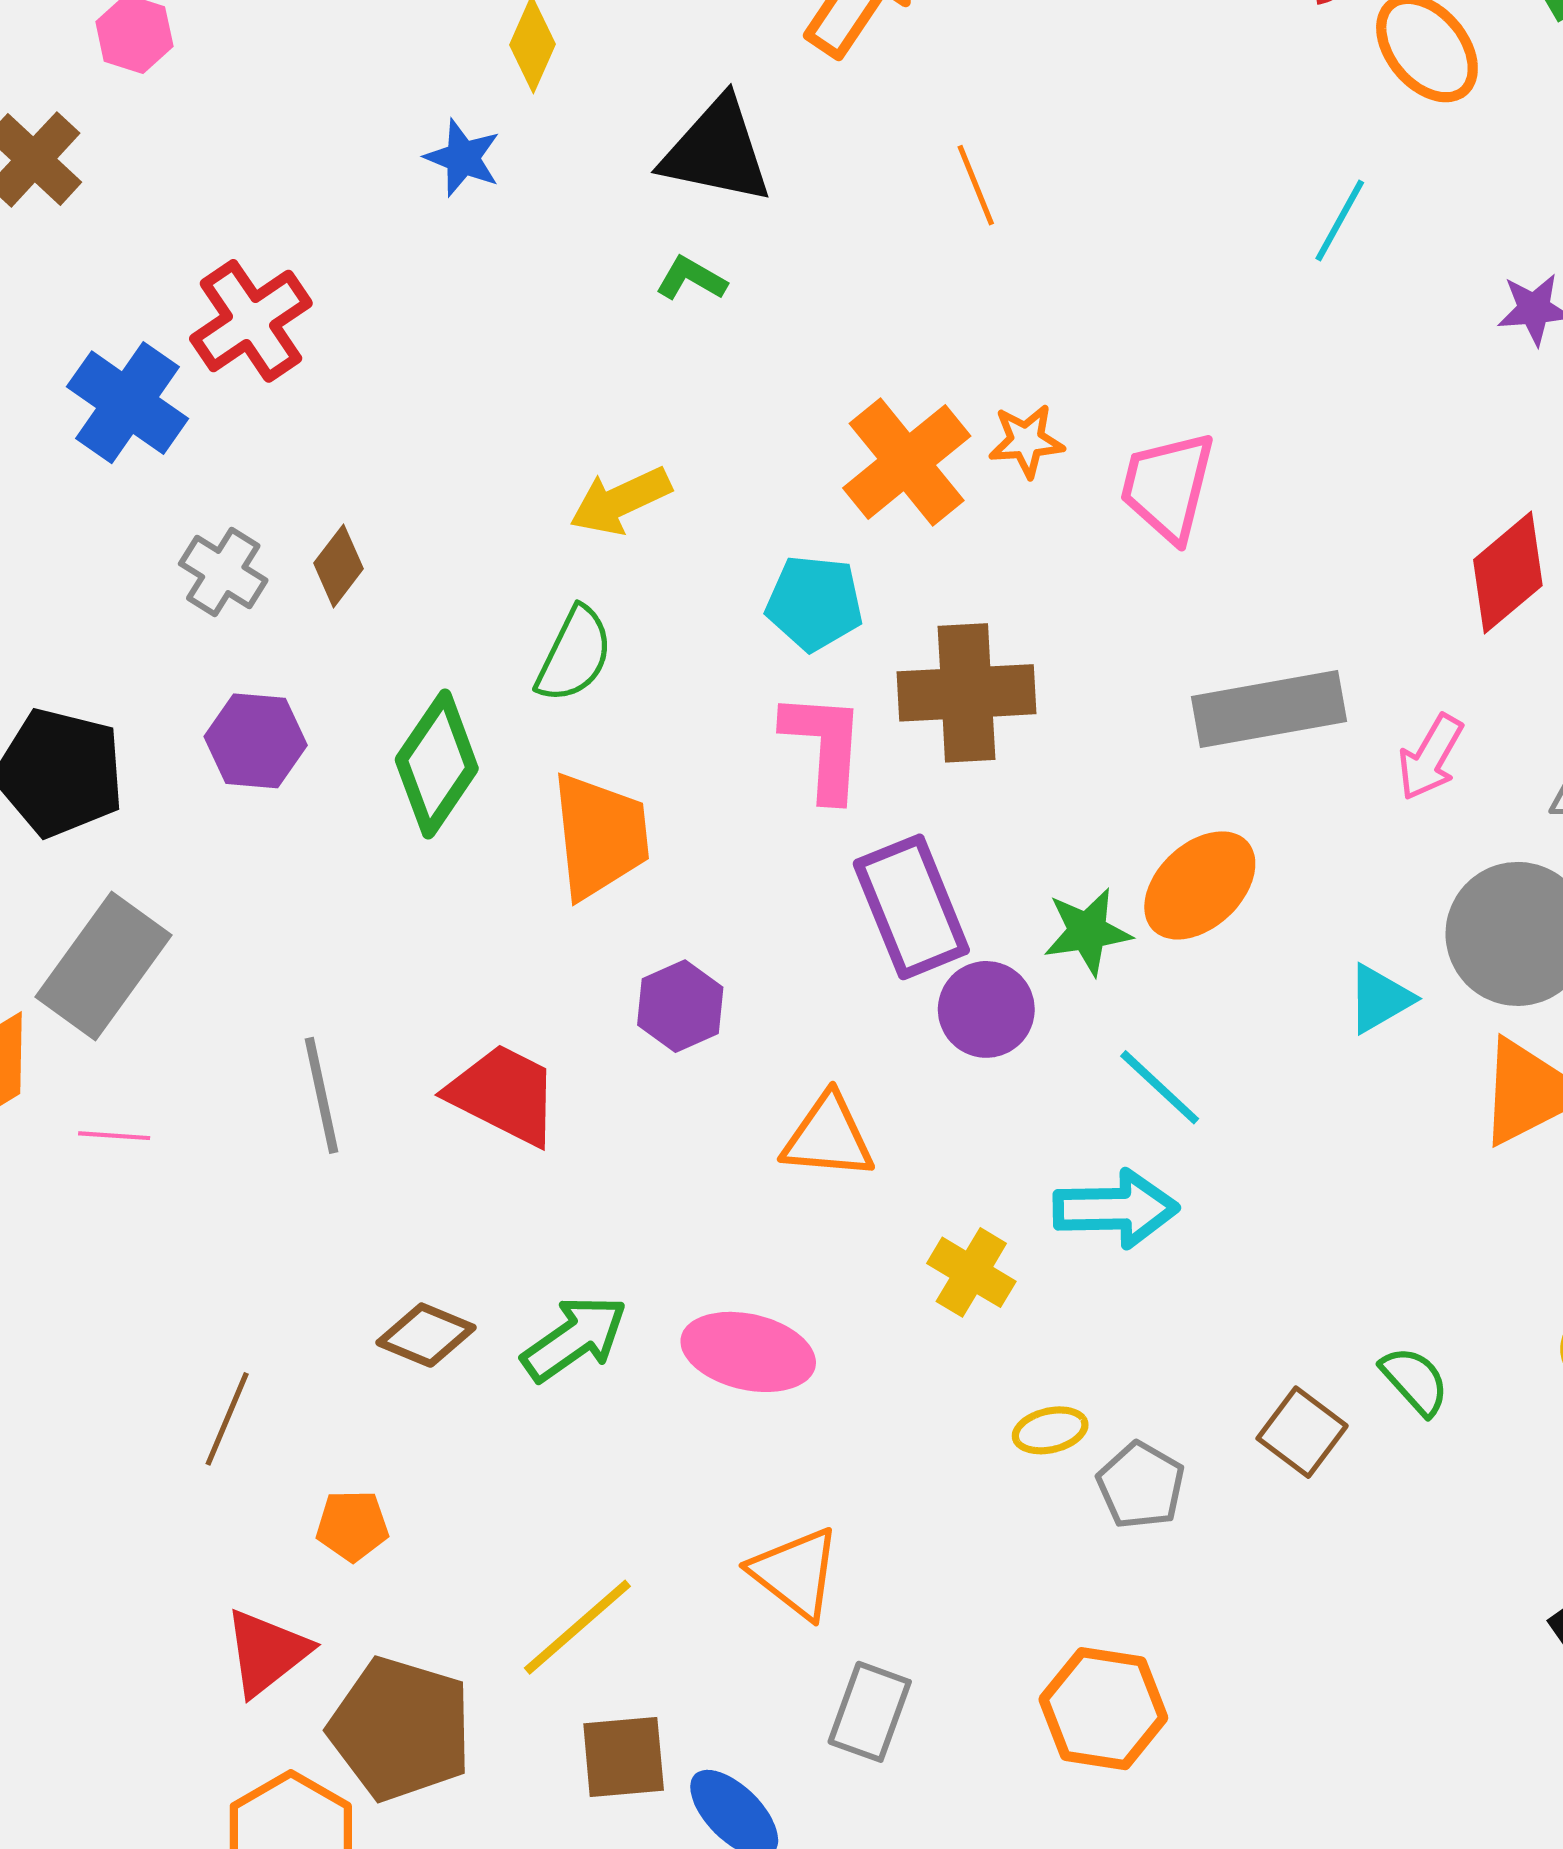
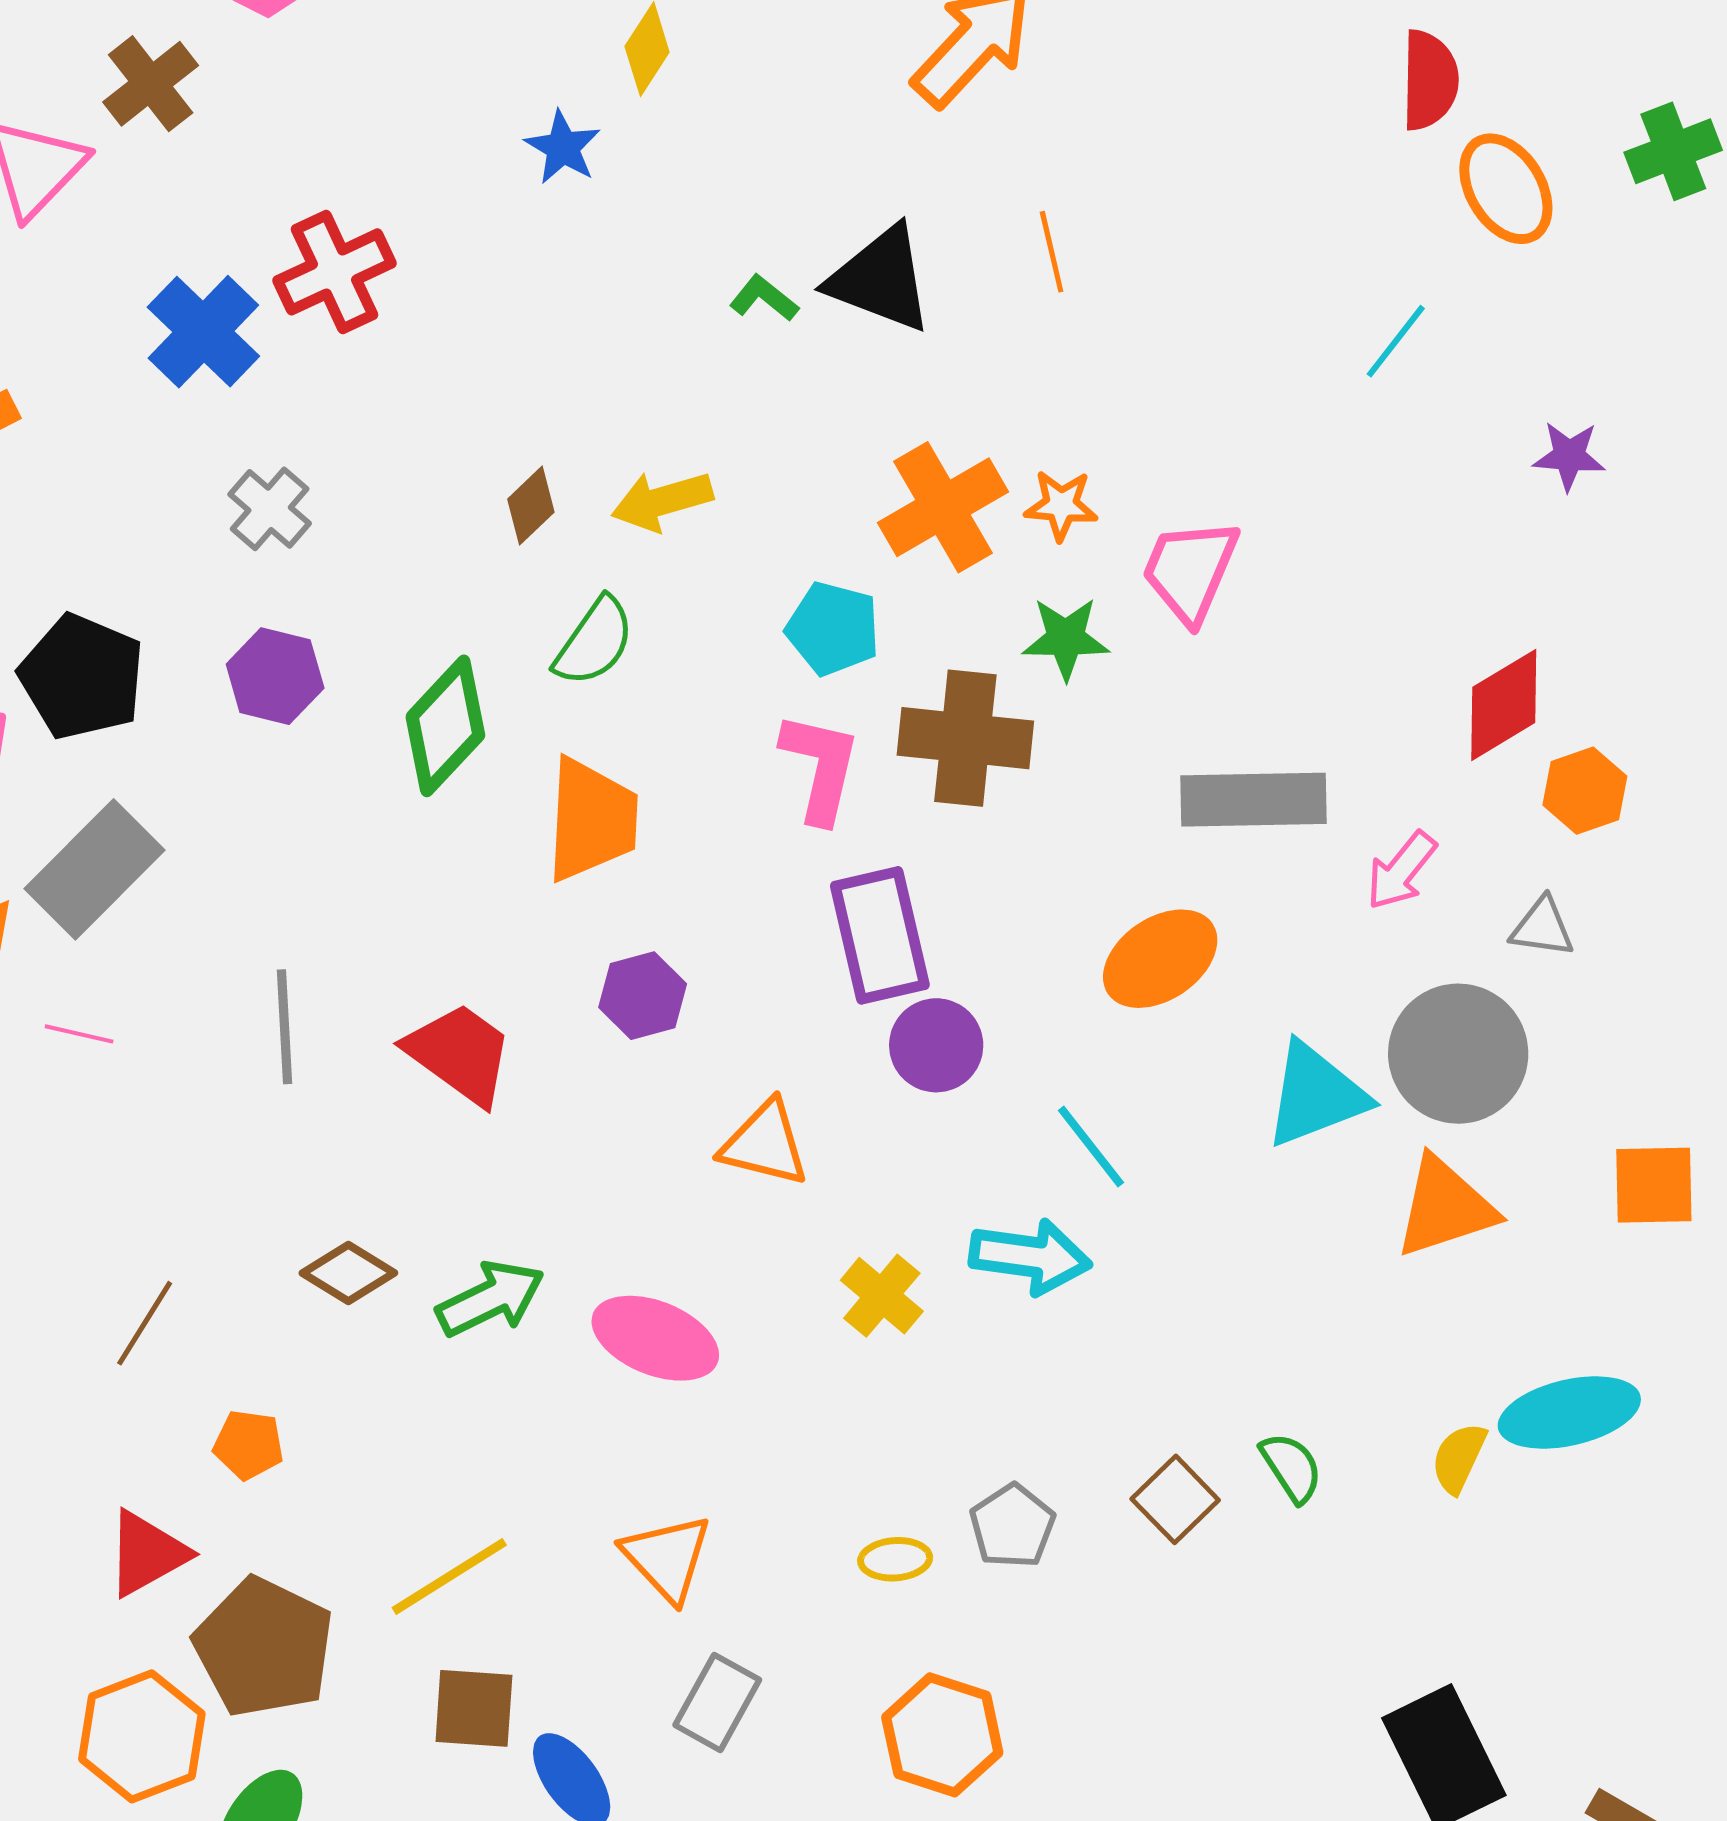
black triangle: (717, 151) -> (881, 279), moved
brown diamond: (338, 566) -> (531, 506), moved
green star: (1087, 932) -> (1066, 638), moved
cyan triangle: (1380, 999) -> (1316, 1095), size x1.6
yellow ellipse: (1050, 1430) -> (895, 1559), moved

